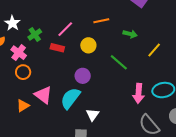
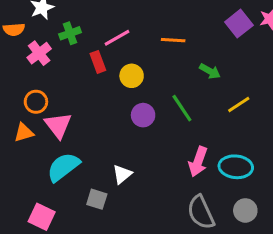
yellow circle: (88, 45) -> (132, 76), moved
red rectangle: (57, 48) -> (98, 62), turned 40
orange circle: (23, 72) -> (36, 102), moved
purple circle: (83, 76) -> (143, 115), moved
cyan semicircle: (70, 98) -> (63, 167), moved

